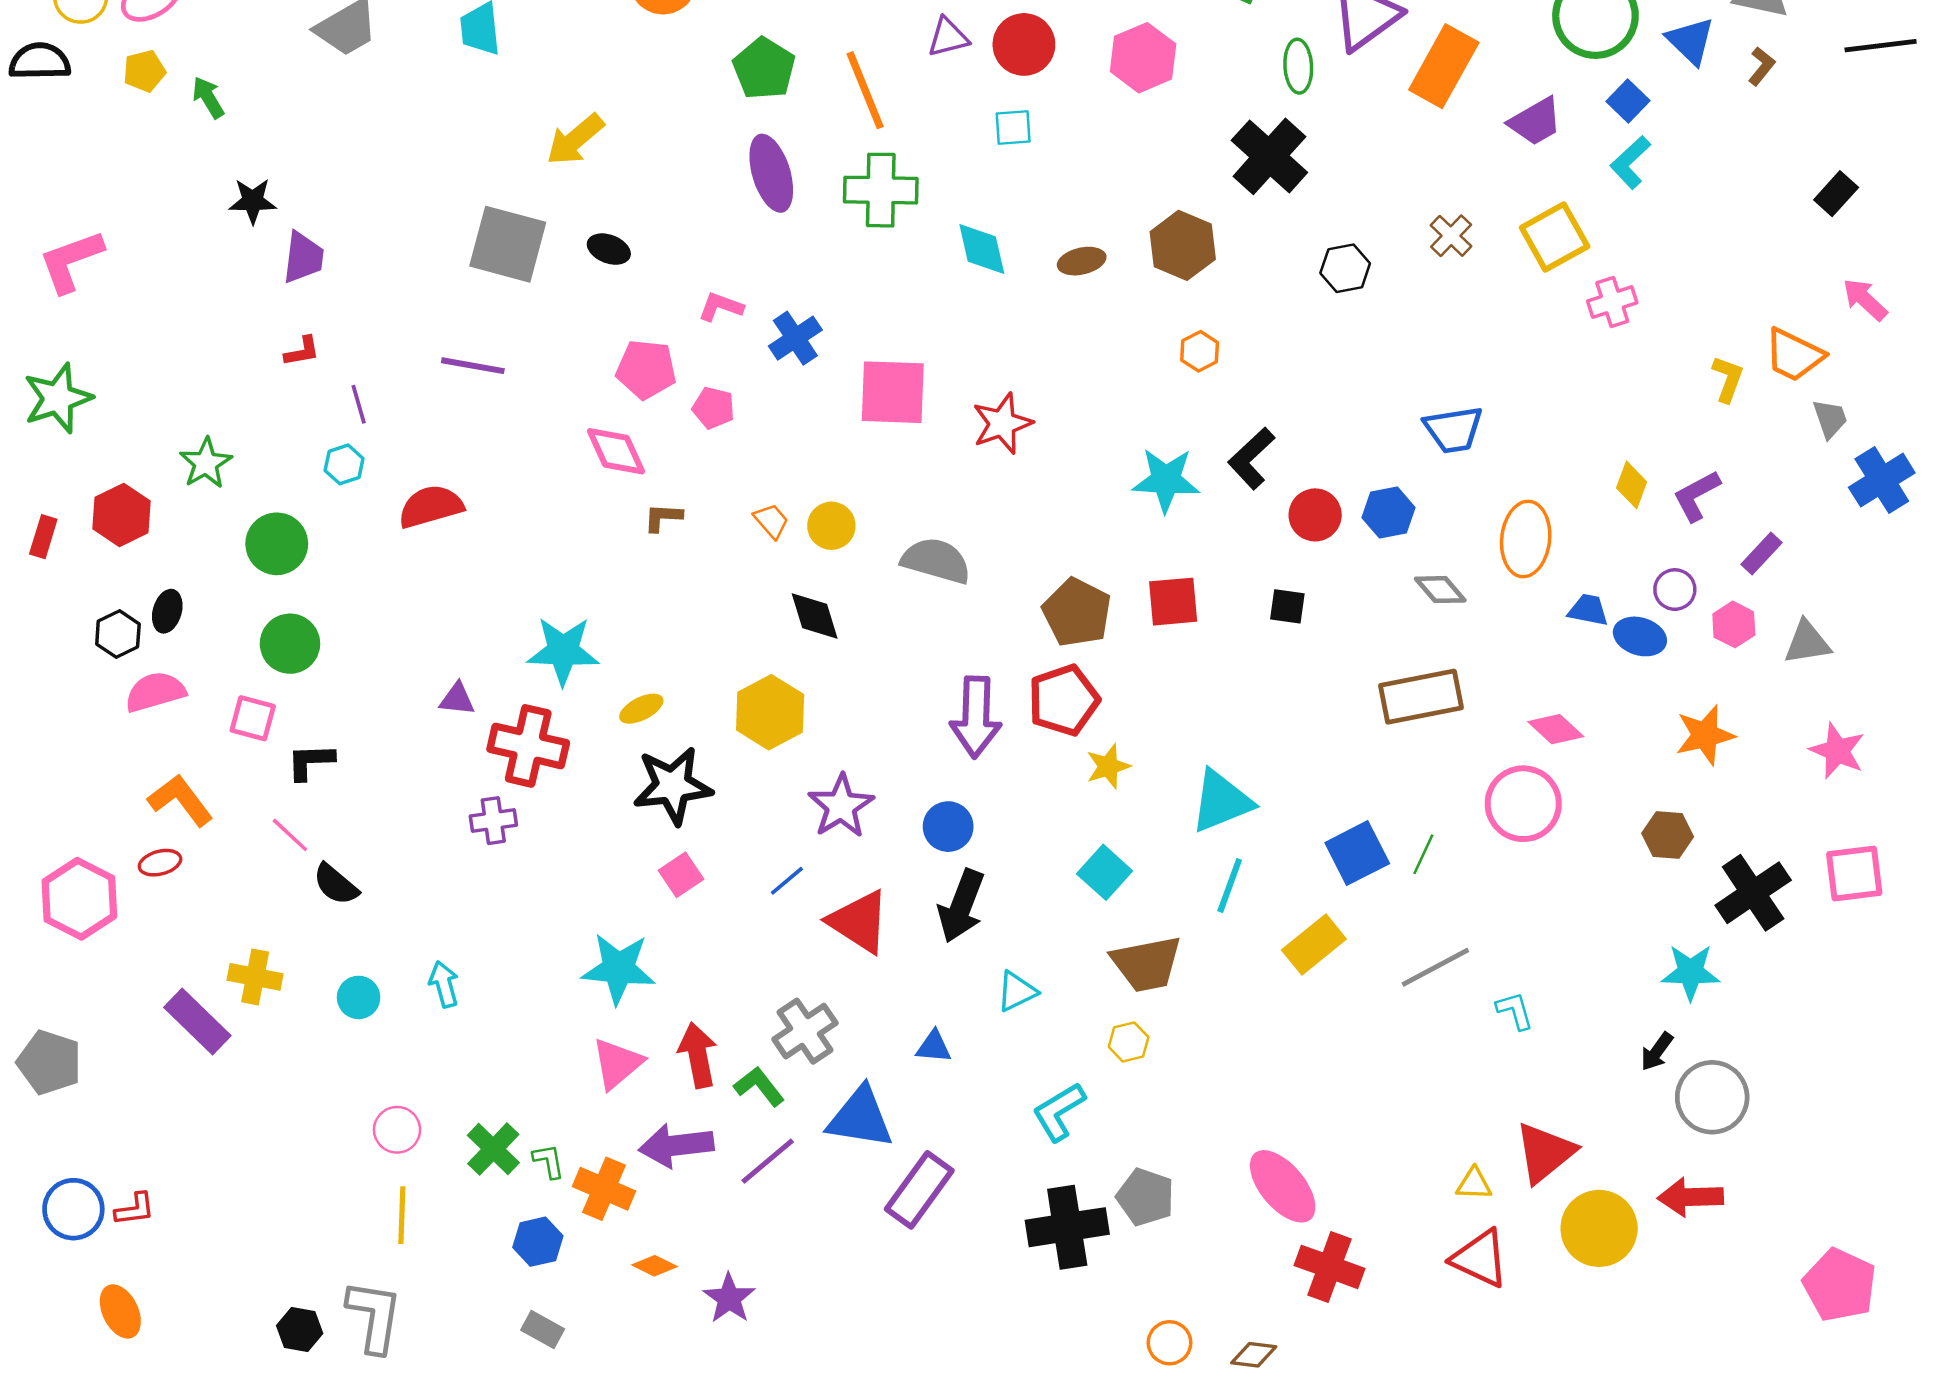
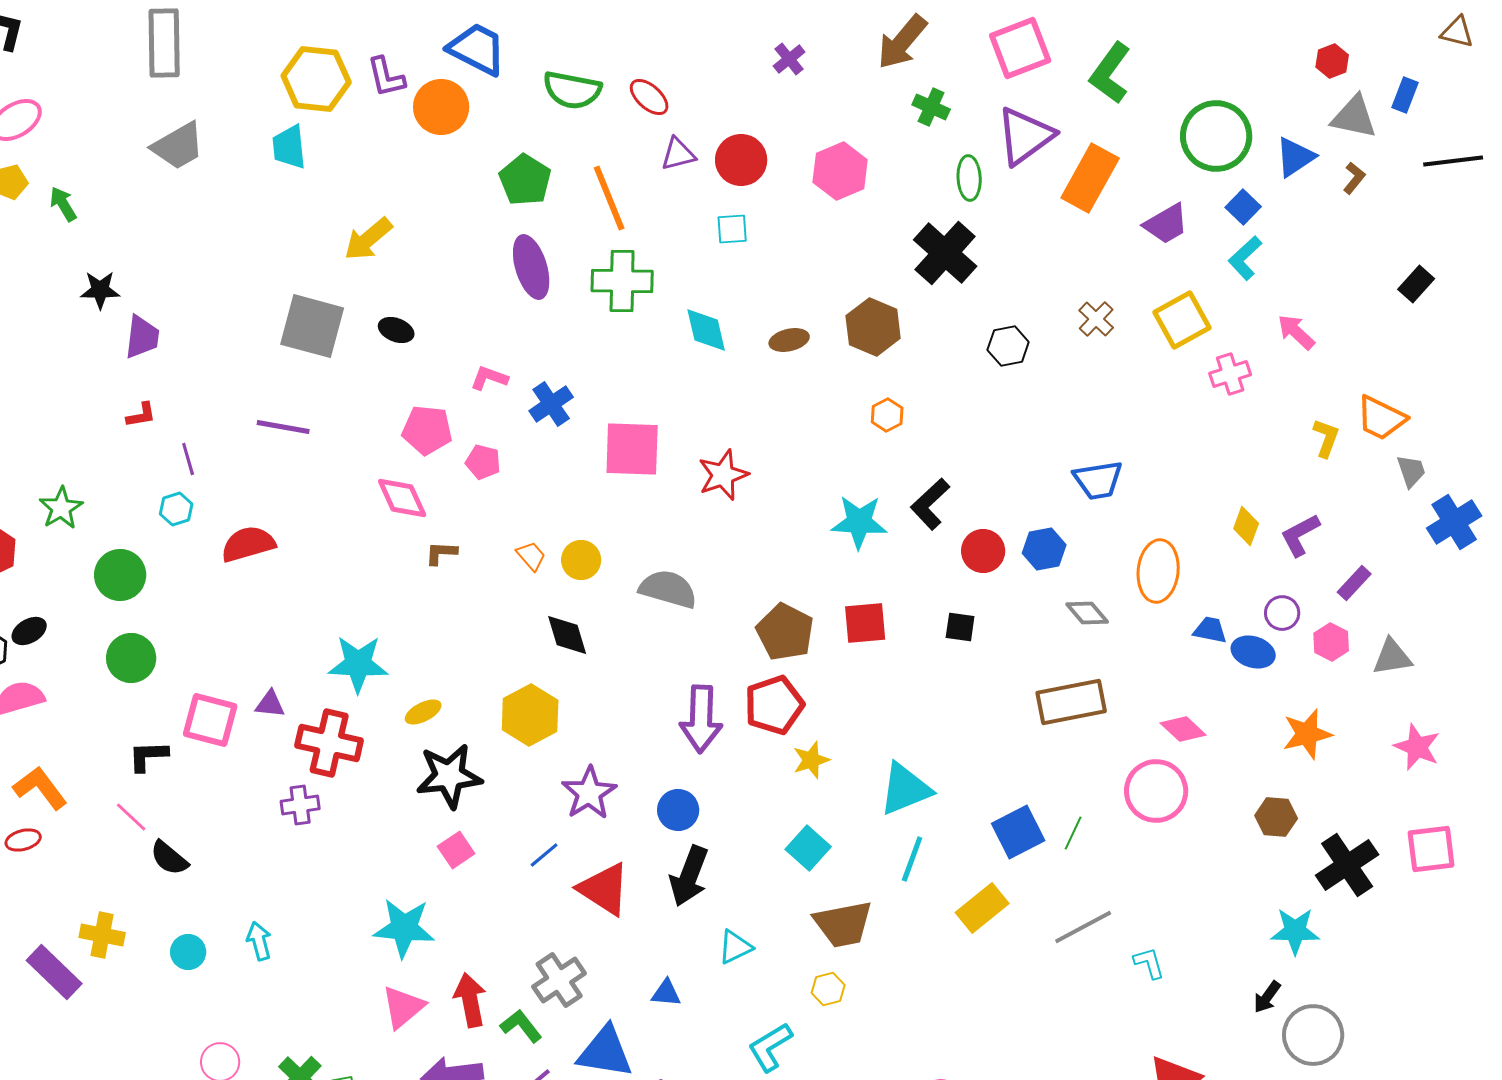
blue triangle: (1690, 41) -> (1295, 157), turned 42
pink arrow: (1865, 300) -> (1296, 332), moved
black ellipse: (167, 611) -> (29, 631), turned 44
pink square: (253, 718) -> (210, 720), moved, size x1.4

